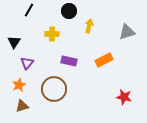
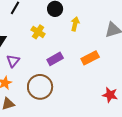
yellow cross: (52, 34) -> (38, 32), turned 32
purple rectangle: (69, 61) -> (55, 59), turned -42

